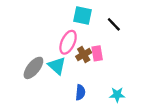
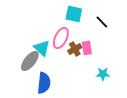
cyan triangle: (57, 66) -> (42, 48), moved
blue semicircle: (80, 92) -> (44, 83), moved, size x1.5
cyan star: (117, 95) -> (103, 74), moved

